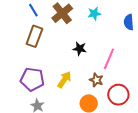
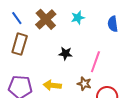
yellow arrow: (64, 80) -> (52, 85), turned -114

